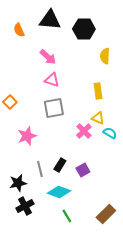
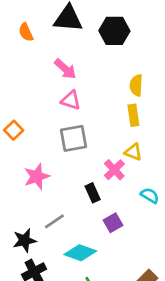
yellow semicircle: (105, 56) -> (136, 85), moved
cyan semicircle: (110, 133) -> (150, 196), moved
black rectangle: (60, 165) -> (93, 193), moved, turned -56
gray line: (40, 169) -> (54, 221), turned 70

